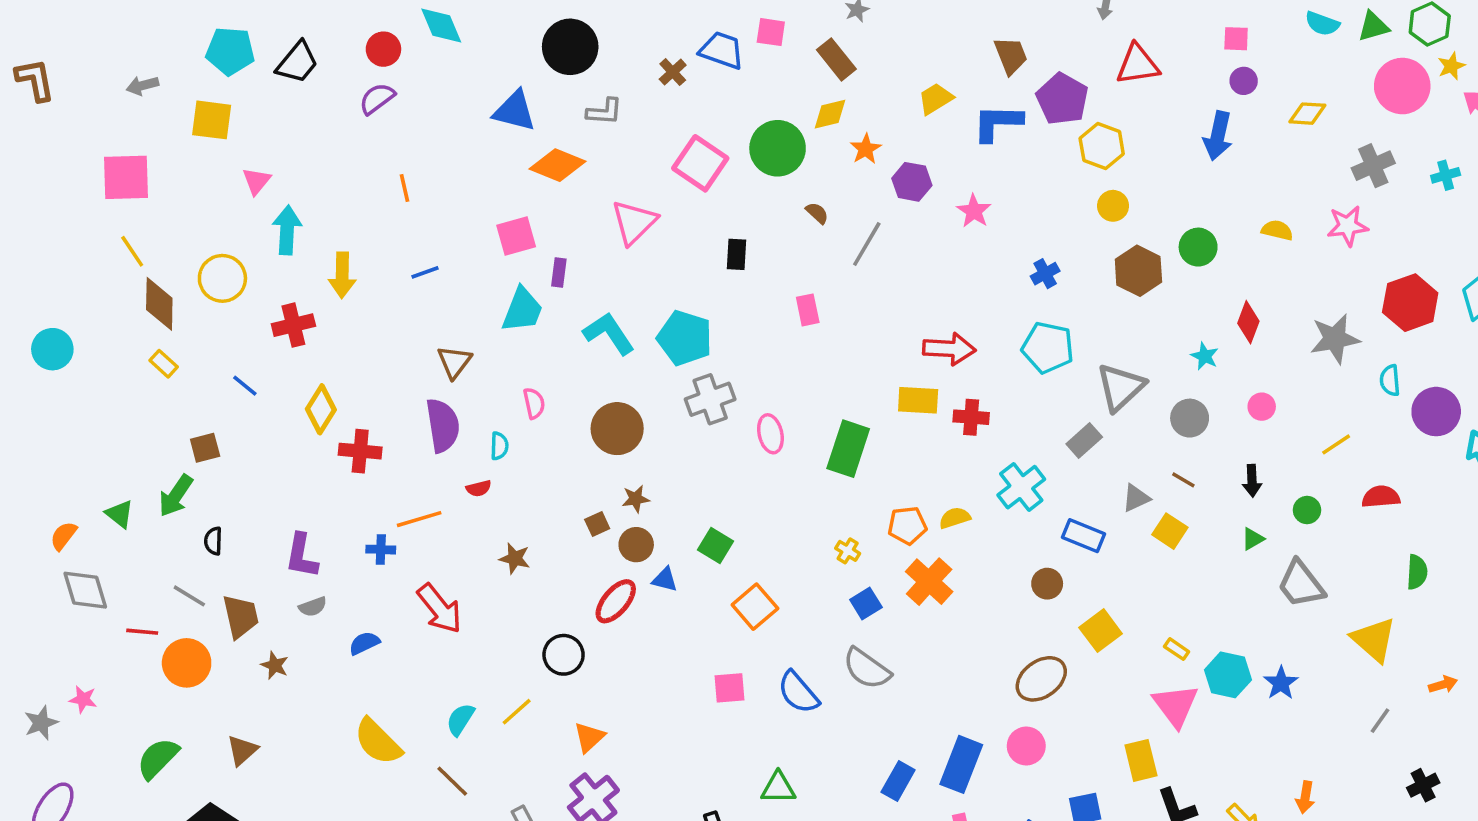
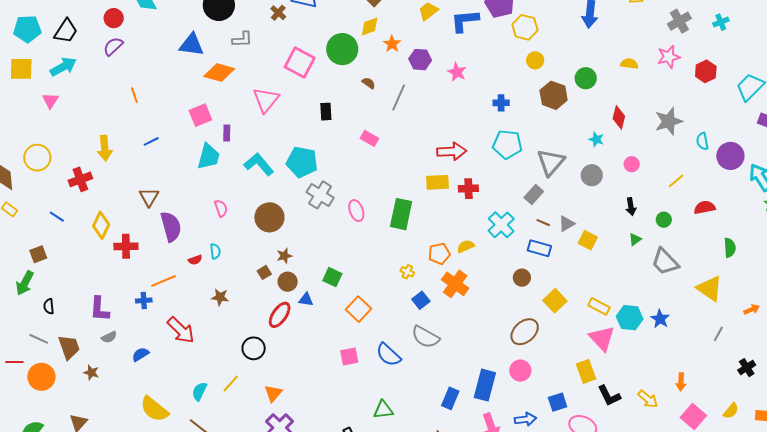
cyan arrow: (287, 230) -> (63, 67), moved, turned 64
blue cross: (1045, 274) -> (501, 103), turned 35
red hexagon: (1410, 303) -> (706, 71), moved, size x0.7
pink rectangle: (808, 310) -> (369, 138), turned -42
brown triangle: (454, 362) -> (149, 197), moved
gray cross: (710, 399) -> (320, 195), turned -32
cyan semicircle: (499, 446) -> (215, 251), moved
brown line: (1183, 480) -> (543, 223), moved
yellow rectangle: (1177, 649) -> (599, 306), size x1.5

